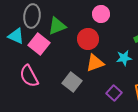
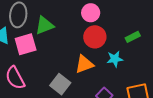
red circle: (88, 39) -> (95, 37), moved
pink square: (39, 44) -> (26, 44), turned 35

